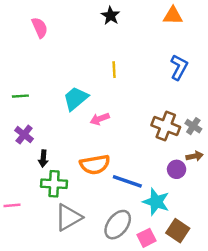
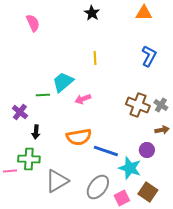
green line: (20, 96) -> (43, 95), moved
purple circle: (177, 169) -> (147, 150), moved
green cross: (54, 184) -> (29, 159), moved

